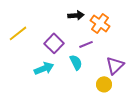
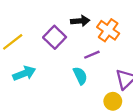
purple square: (54, 43) -> (55, 37), moved
cyan arrow: (44, 68) -> (24, 73), moved

